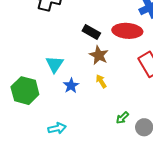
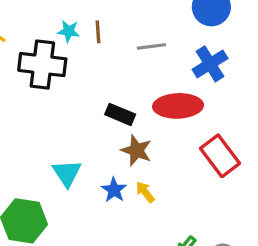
blue star: (71, 86) -> (114, 190), moved

